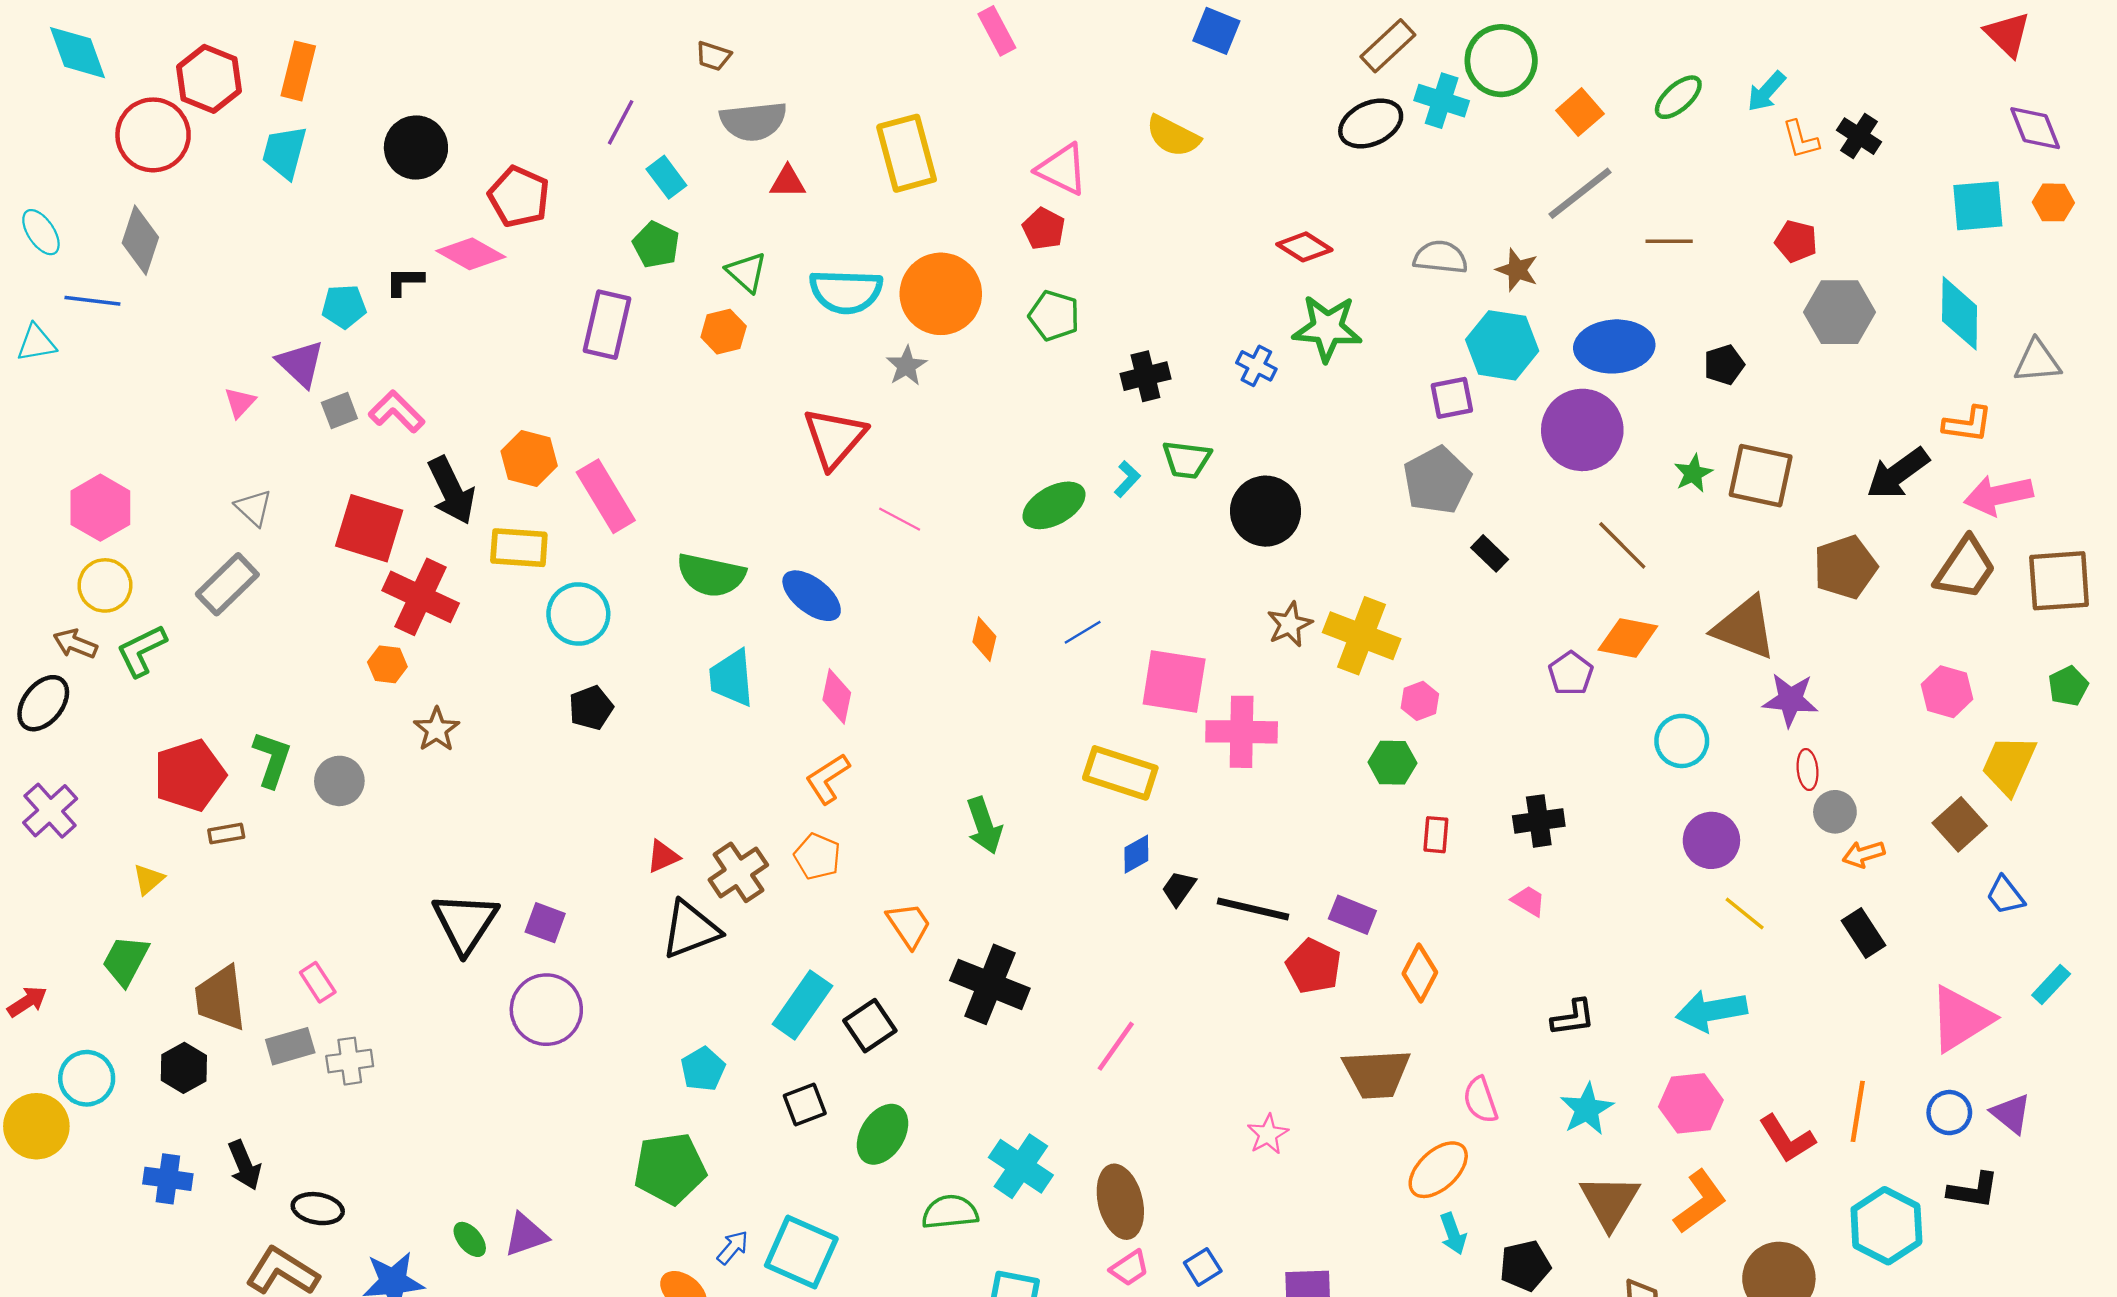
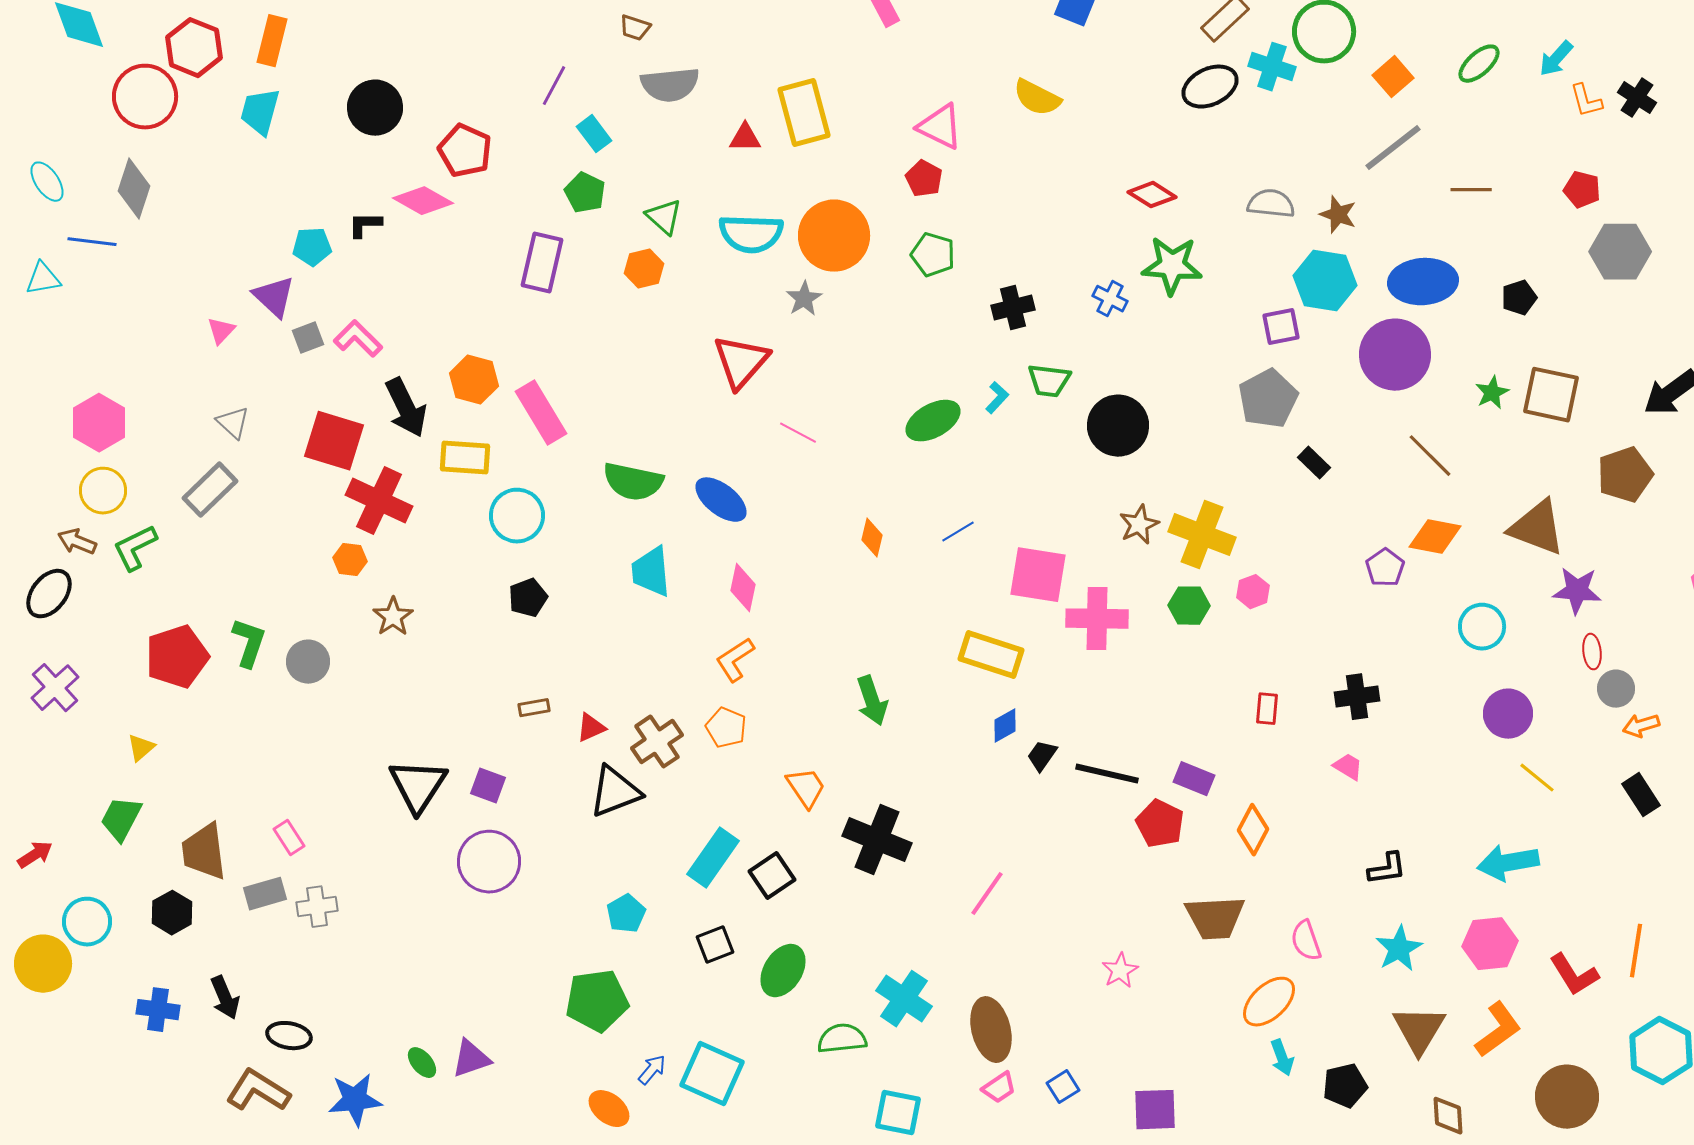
red triangle: (788, 182) -> (745, 138), moved
green hexagon: (1392, 763) -> (1189, 606), moved
brown rectangle: (226, 834) -> (534, 708), moved

